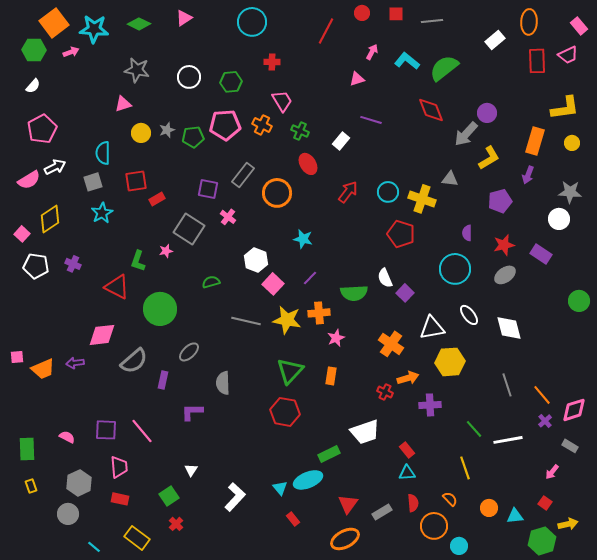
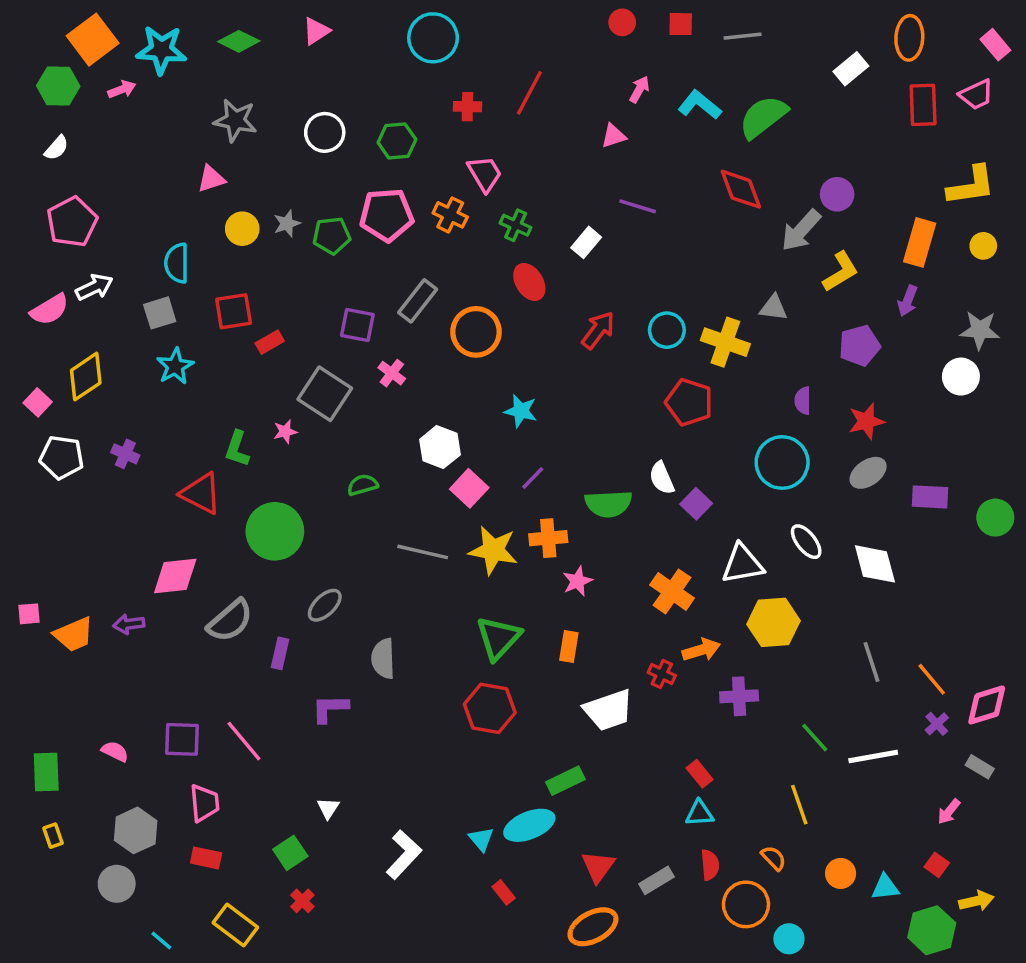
red line: (326, 31) -> (529, 93), moved
purple rectangle: (541, 254) -> (930, 497), moved, turned -30
white trapezoid: (365, 432) -> (608, 710), moved

